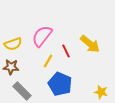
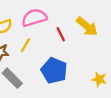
pink semicircle: (42, 36) -> (34, 18), turned 35
yellow line: (48, 61) -> (25, 45), moved

